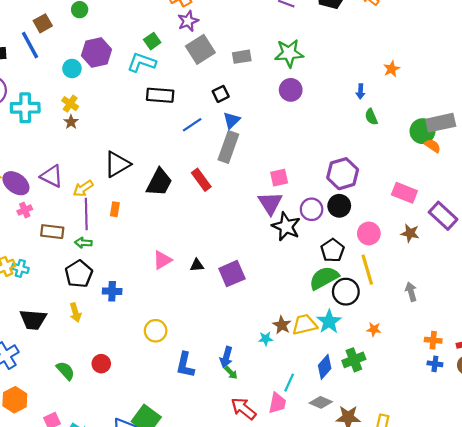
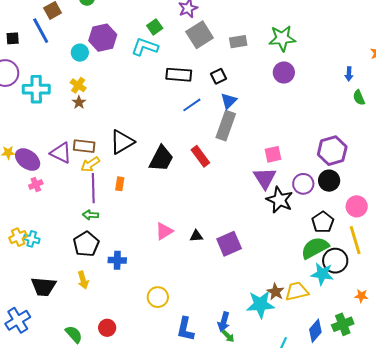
black rectangle: (160, 95) -> (179, 75), moved
brown rectangle: (52, 232) -> (84, 146), moved
cyan star: (329, 322) -> (322, 274), moved, turned -30
cyan star: (266, 339) -> (260, 304), size x2.0

